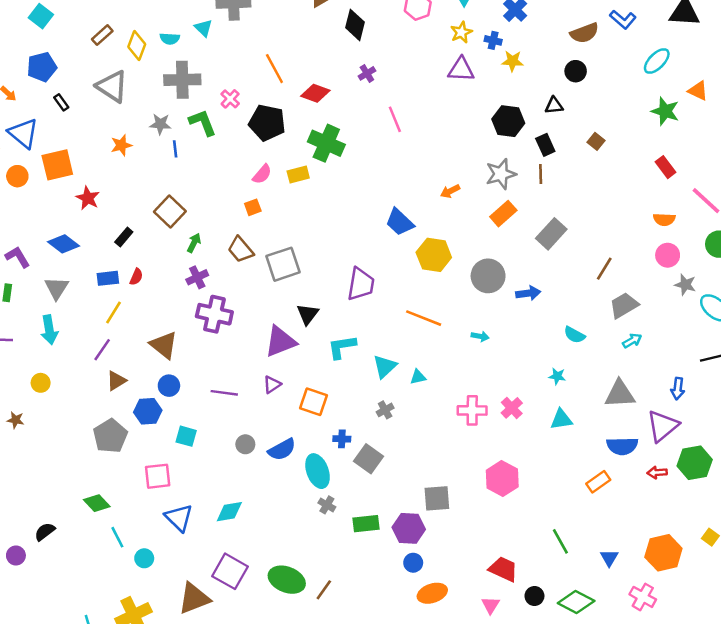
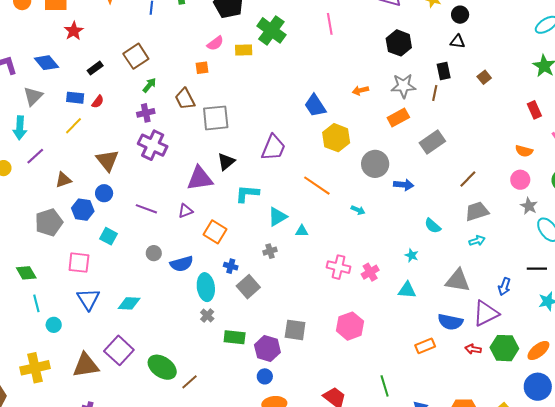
black circle: (576, 71) -> (460, 15), moved
black hexagon: (508, 121) -> (399, 43), moved
purple line: (102, 350) -> (35, 156), moved

